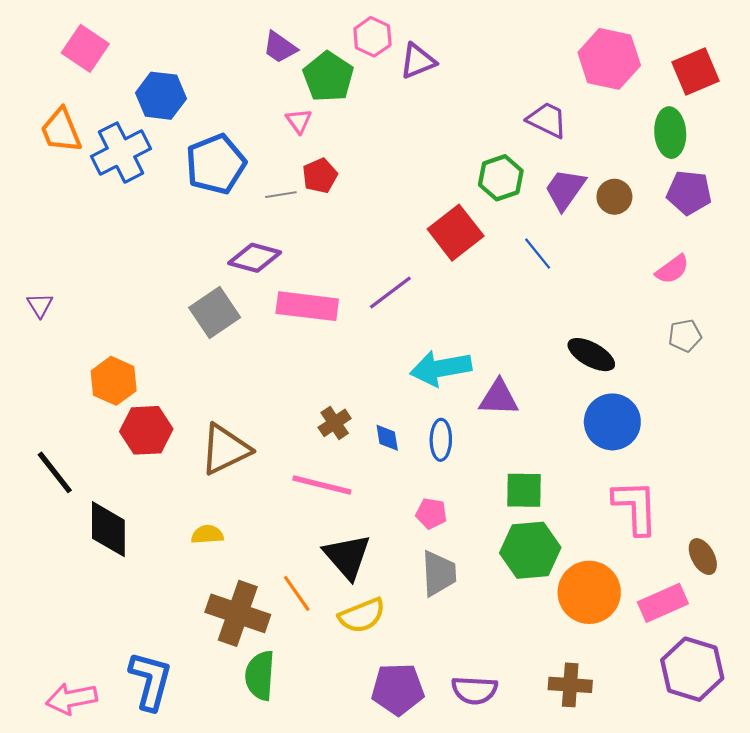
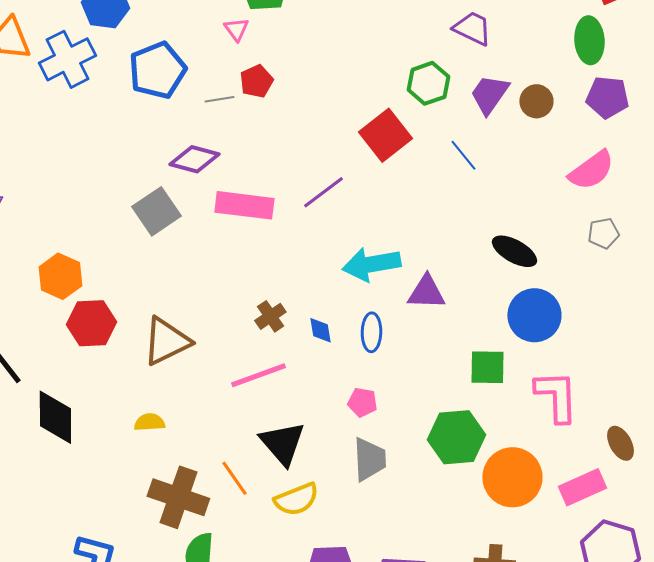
pink semicircle: (672, 269) -> (591, 170), size x1.4
pink line: (322, 485) -> (258, 375), turned -34
green square: (524, 490) -> (487, 367), moved

